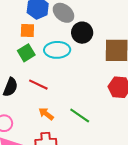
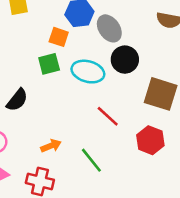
red line: (38, 85) -> (108, 116), moved
orange arrow: (46, 114) -> (51, 146), turned 105

